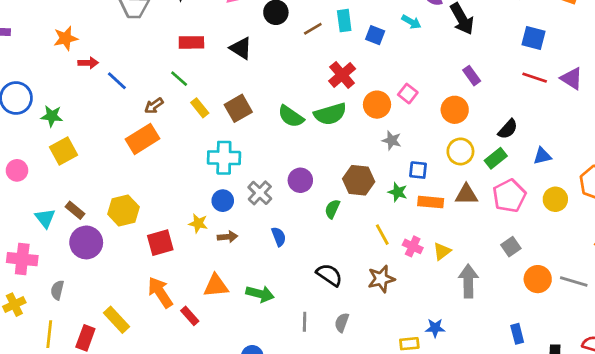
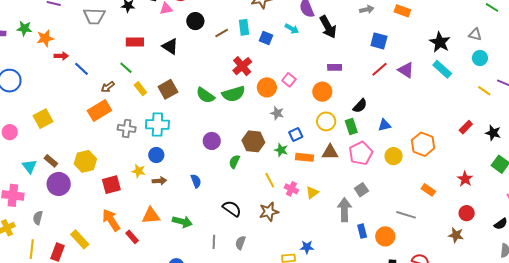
purple rectangle: (472, 76) -> (335, 67), turned -56
red line: (535, 78) -> (379, 69), turned -60
green star: (52, 116) -> (24, 28), moved
green rectangle: (496, 158) -> (351, 126), turned -70
blue square: (418, 170) -> (296, 134), turned -32
gray cross: (260, 193) -> (127, 128), moved, turned -36
orange circle: (538, 279) -> (385, 236), moved
gray arrow: (468, 281) -> (344, 210), moved
blue rectangle: (517, 334) -> (362, 231), moved

